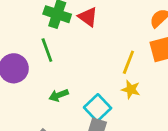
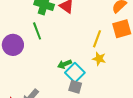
green arrow: (59, 95) -> (65, 64), moved

